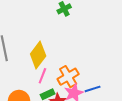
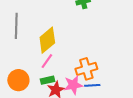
orange cross: (68, 77) -> (86, 69), moved

